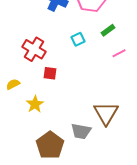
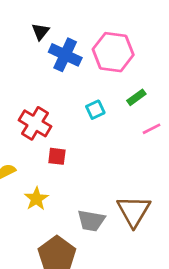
gray trapezoid: (81, 131) -> (91, 221), moved

